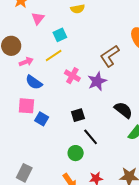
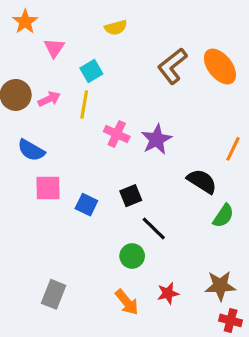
yellow line: (54, 55) -> (84, 105), turned -42
brown L-shape: (110, 56) -> (172, 66), moved
pink arrow: (26, 62) -> (49, 99), moved
blue semicircle: (34, 82) -> (31, 150), moved
blue square: (42, 119) -> (86, 205), moved

